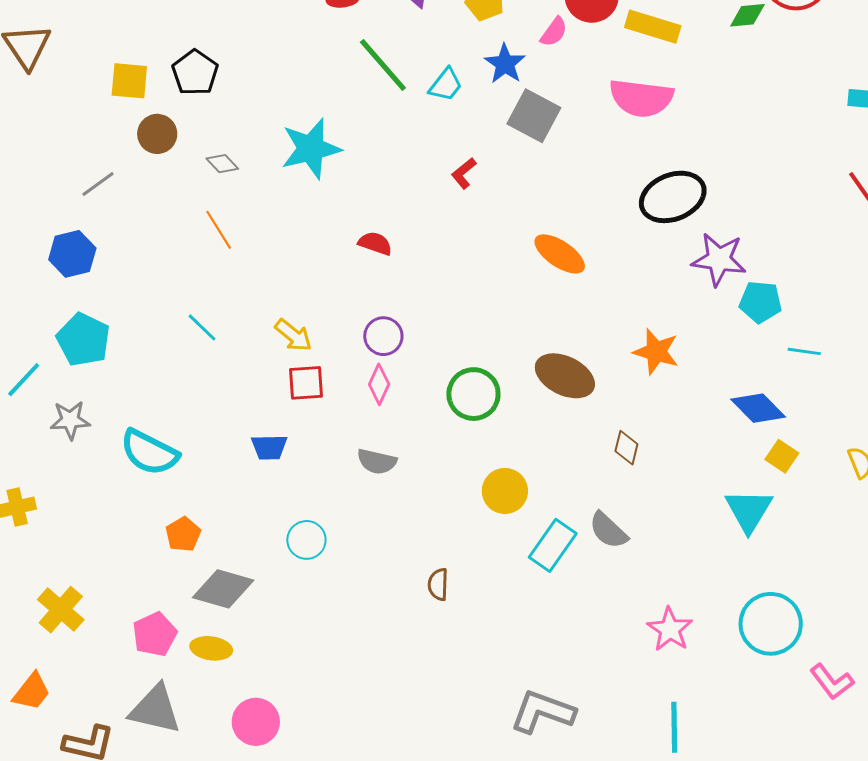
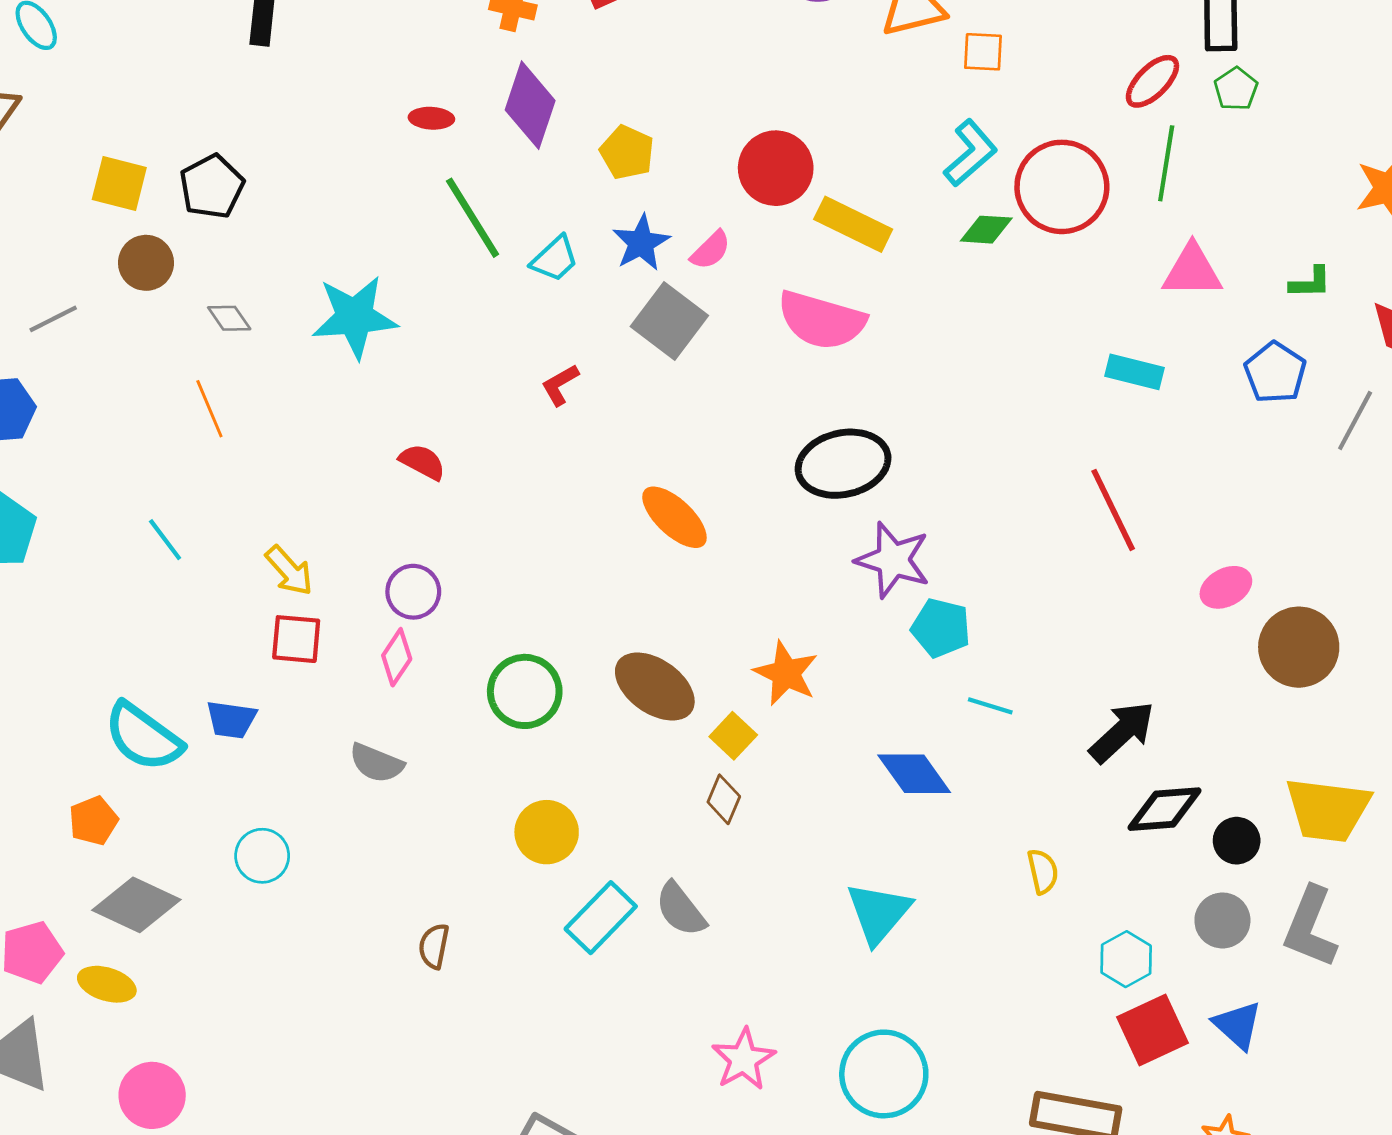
pink semicircle: (554, 32) -> (711, 250), moved
cyan semicircle: (149, 452) -> (143, 737), moved
yellow square: (782, 456) -> (733, 736), moved

